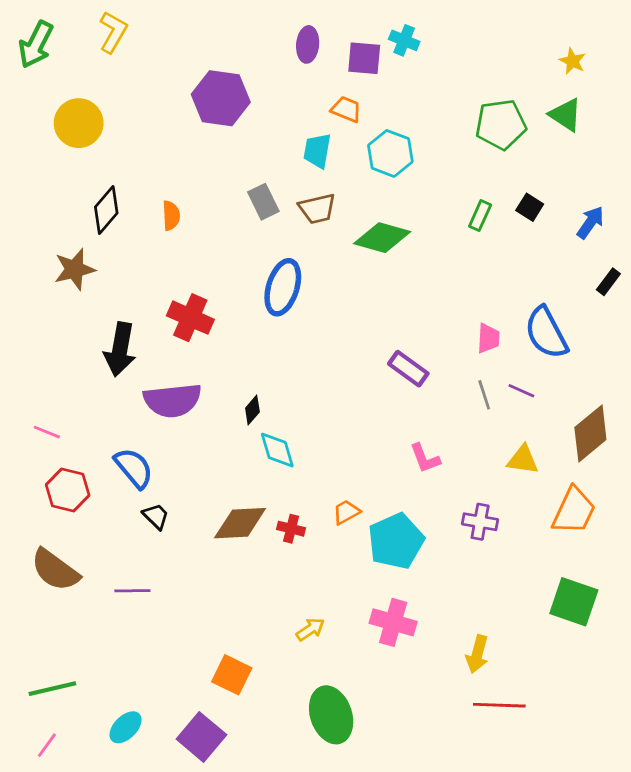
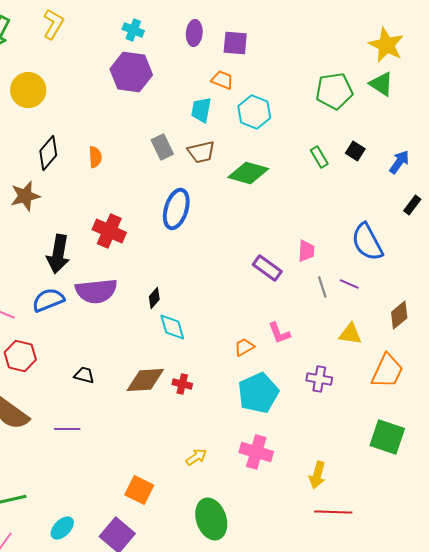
cyan cross: (404, 40) -> (133, 30), moved
yellow star: (572, 61) -> (386, 45), size x1.8
green rectangle: (480, 216) -> (319, 157), turned -55
pink trapezoid: (488, 338) -> (306, 251), moved
brown diamond: (590, 433) -> (399, 315), size x0.7
blue semicircle: (134, 468) -> (48, 300), moved, turned -72
orange trapezoid: (346, 512) -> (244, 347), moved
black trapezoid: (156, 516) -> (84, 375), turned -30

